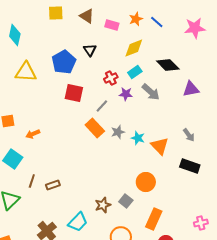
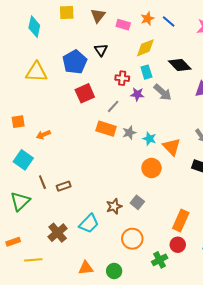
brown triangle: (87, 16) -> (98, 16), turned 35
cyan diamond: (15, 35) -> (34, 27), moved
cyan rectangle: (135, 72) -> (146, 72), turned -72
red cross: (111, 78) -> (122, 78), turned 32
red square: (74, 93) -> (85, 93), turned -36
orange rectangle: (95, 128) -> (106, 129), turned -30
brown line: (32, 181) -> (42, 182), turned -40
orange circle: (146, 182) -> (151, 168), moved
orange rectangle: (154, 219) -> (181, 221), moved

